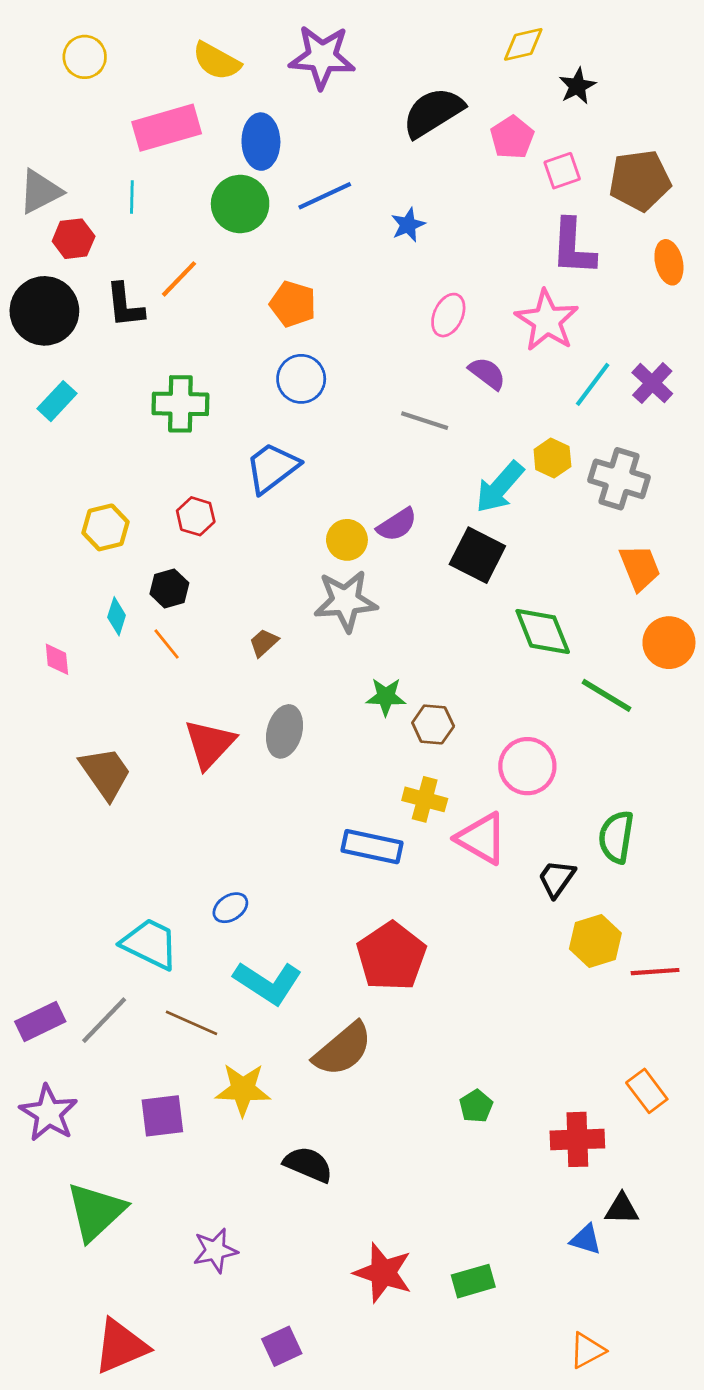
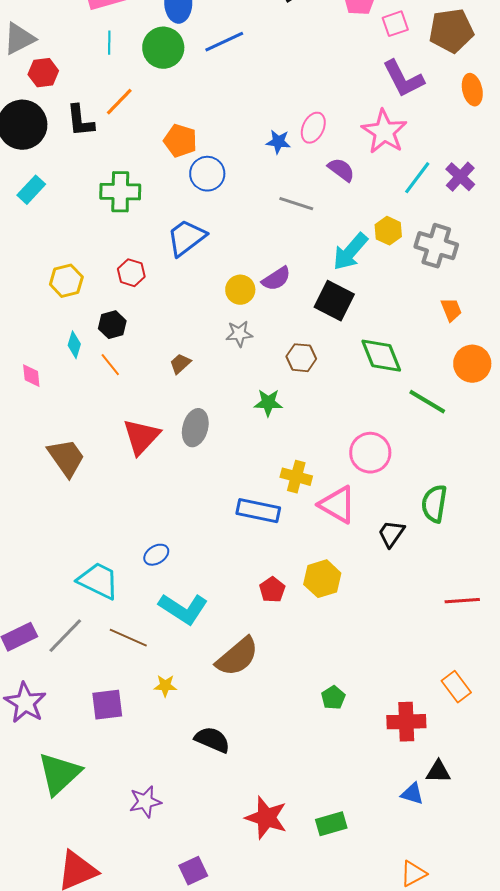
cyan line: (132, 197) -> (109, 43), moved
blue star: (408, 225) -> (278, 142), moved, turned 30
purple L-shape: (573, 247) -> (403, 79), turned -30
orange pentagon: (293, 304) -> (180, 141), moved
orange trapezoid: (640, 568) -> (451, 310), size x0.7
gray star: (346, 601) -> (239, 334), size x0.6
brown hexagon: (433, 724) -> (301, 358), moved
yellow hexagon: (595, 941) -> (322, 579), moved
red pentagon: (391, 956) -> (272, 590), size x0.5
yellow star: (243, 1089) -> (165, 686), size x0.6

